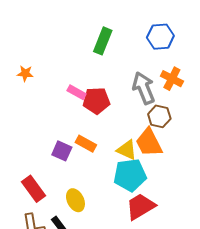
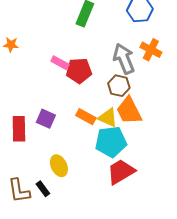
brown hexagon: (159, 116) -> (119, 86), moved
orange rectangle: (86, 144) -> (86, 117), moved
red rectangle: (34, 189) -> (19, 129), moved, turned 35

